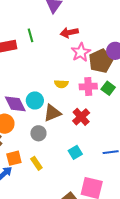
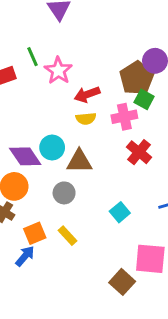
red arrow: (69, 32) -> (87, 94), moved
pink star: (81, 52) -> (58, 71), moved
green square: (108, 88) -> (144, 99), moved
brown triangle: (52, 113) -> (79, 161), turned 30
red cross: (81, 117) -> (139, 152), moved

